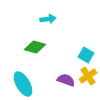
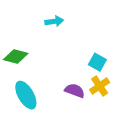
green diamond: (35, 47) -> (16, 56), moved

